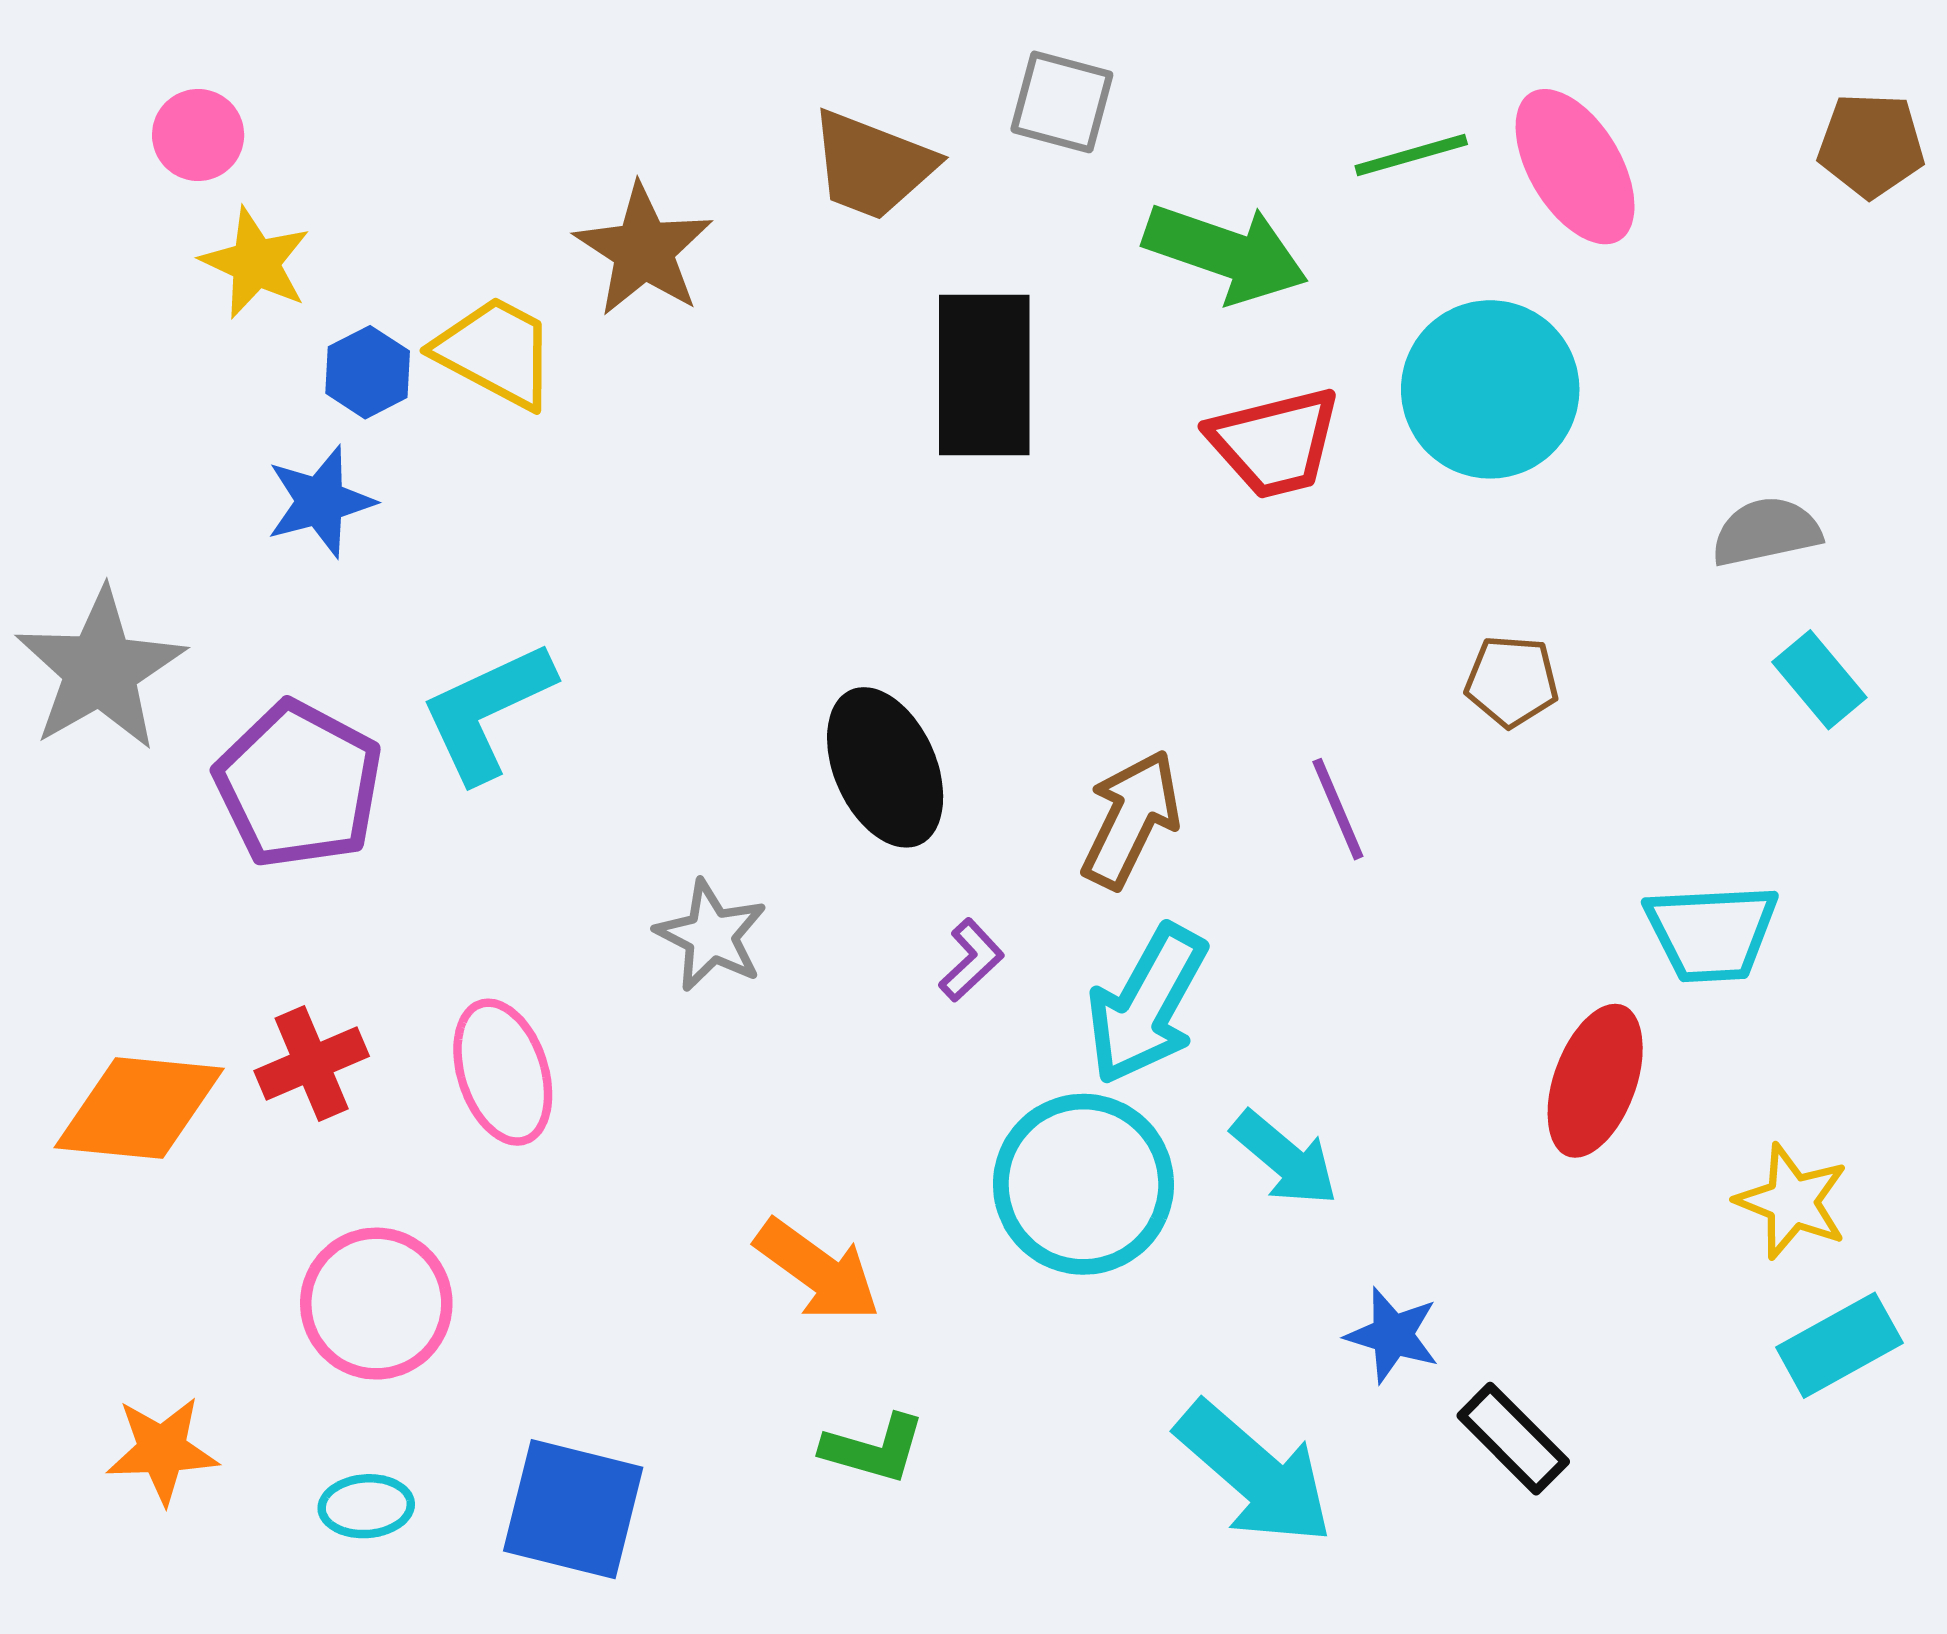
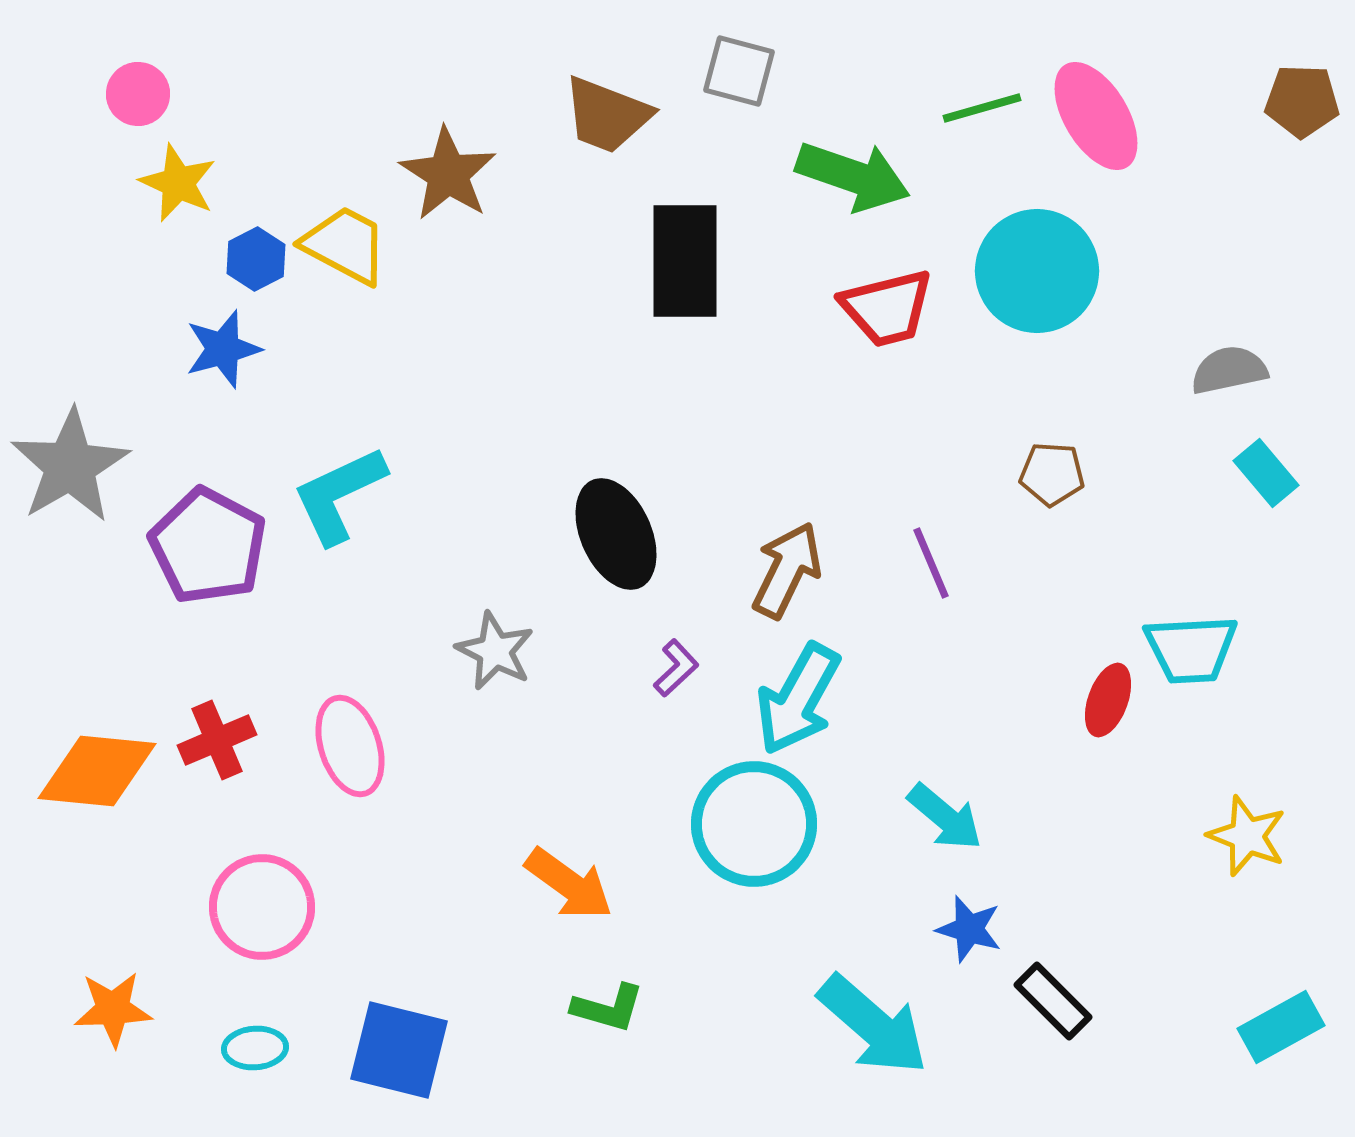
red ellipse: (1595, 1081) -> (1108, 700), moved, size x0.7
cyan arrow: (1285, 1158) -> (945, 817), moved
cyan rectangle: (1839, 1345) -> (1281, 1027), moved

